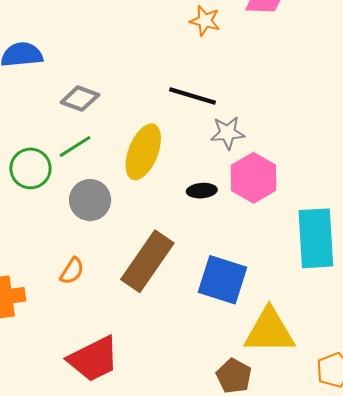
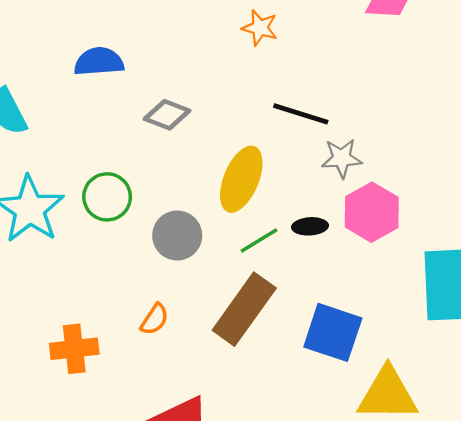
orange star: (205, 21) -> (260, 28), moved
green line: (75, 147) -> (259, 241), moved

